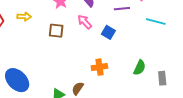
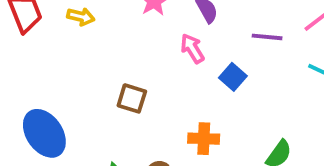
brown square: (56, 31) -> (132, 98), moved

